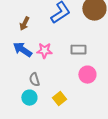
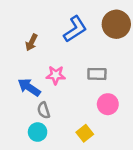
blue arrow: (22, 50) -> (29, 87), moved
yellow square: (59, 99) -> (85, 133), moved

